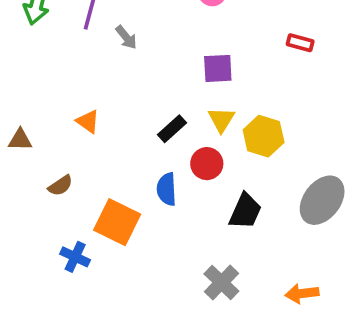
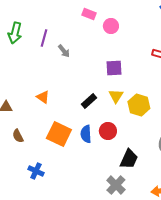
red circle: (207, 164) -> (108, 131), moved
brown semicircle: (60, 186) -> (18, 136), moved, turned 96
black trapezoid: (245, 211) -> (129, 159), moved
orange square: (117, 222) -> (59, 134), moved

